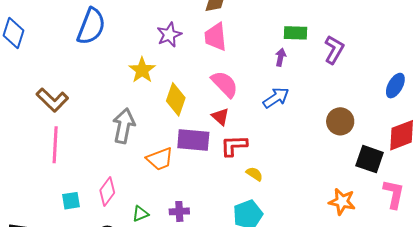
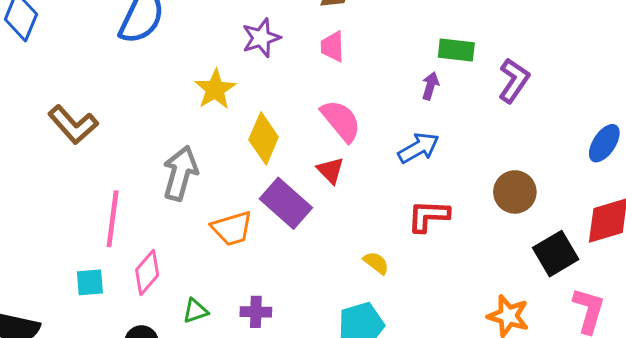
pink trapezoid: (216, 37) -> (332, 46), size x0.7
purple rectangle: (193, 140) -> (286, 203), turned 32
pink line: (55, 145) -> (113, 219), moved
red L-shape: (234, 146) -> (428, 216), moved
black square: (370, 159) -> (556, 254), turned 36

